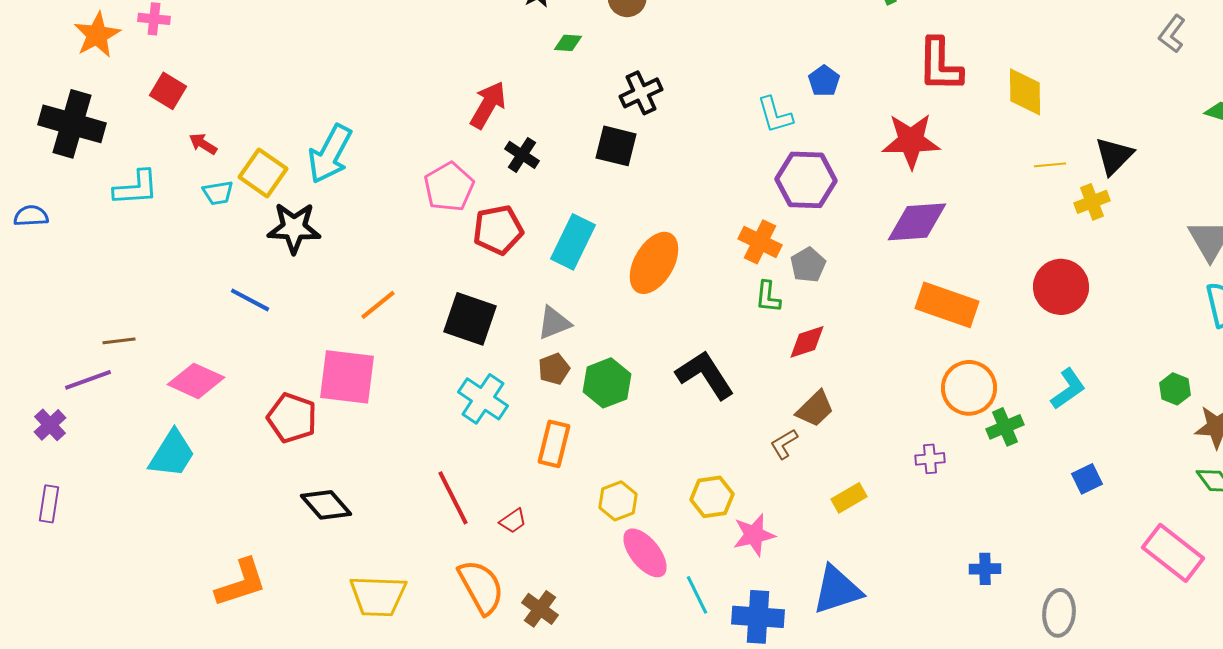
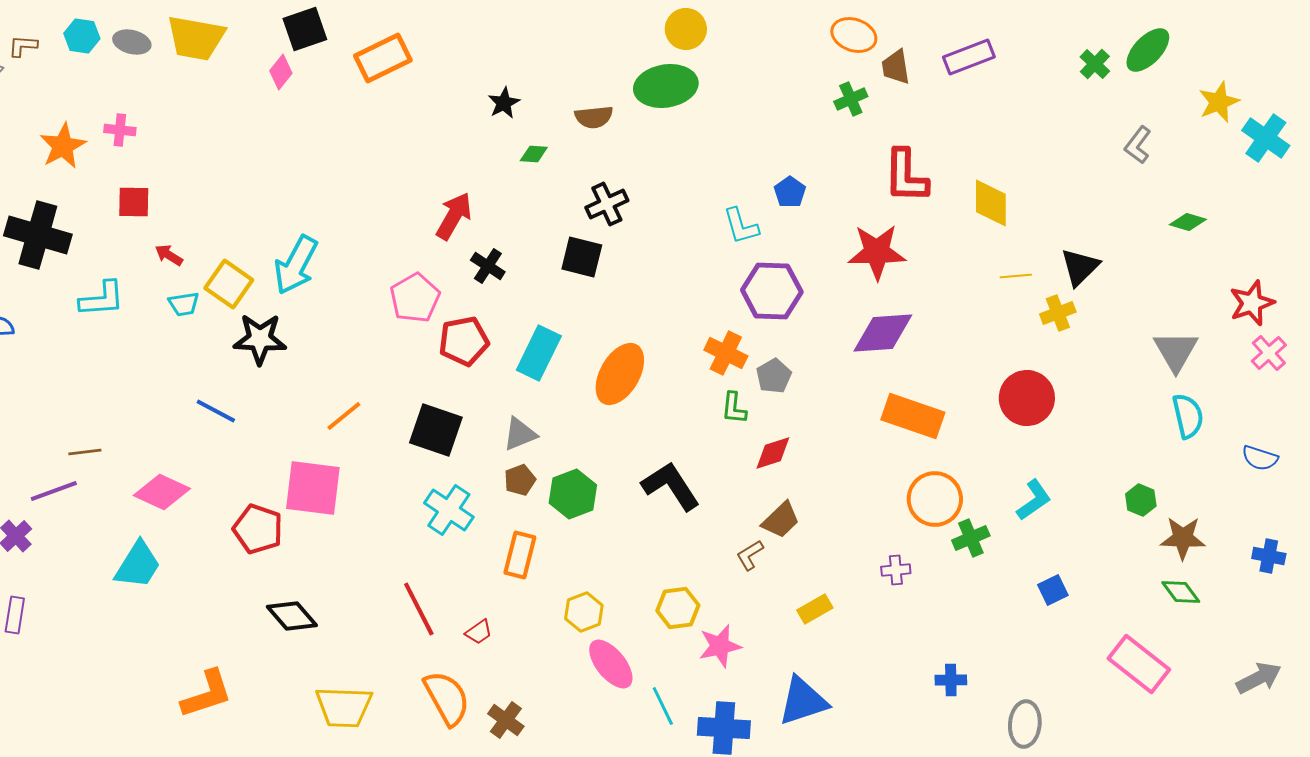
red square: (168, 91) -> (134, 202), turned -30

